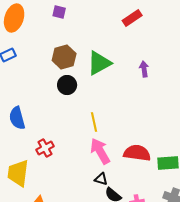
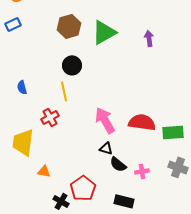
black circle: (67, 85) -> (72, 65), moved
blue semicircle: (17, 118) -> (22, 87), size x0.6
yellow line: (94, 122) -> (64, 91), moved

